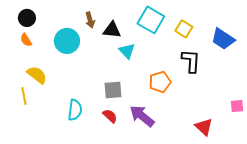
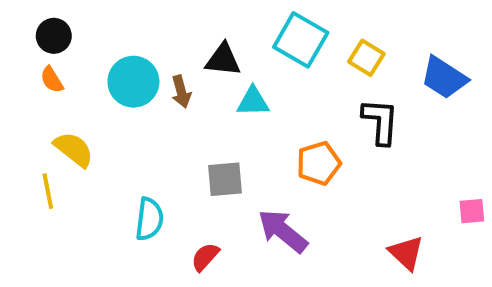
brown arrow: (90, 20) -> (181, 92), moved
cyan triangle: (127, 51) -> (253, 102), turned -48
red semicircle: (110, 116) -> (205, 257), moved, turned -91

